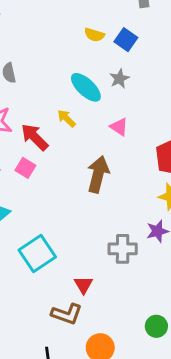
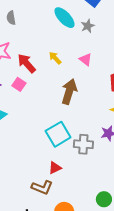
cyan ellipse: (86, 87) -> (64, 18), moved
yellow arrow: (66, 118) -> (55, 58), moved
cyan square: (37, 253) -> (58, 134), moved
red triangle: (84, 285) -> (55, 168), turned 32

